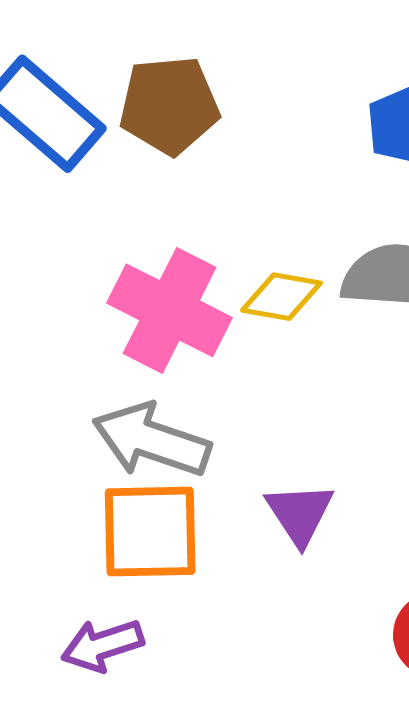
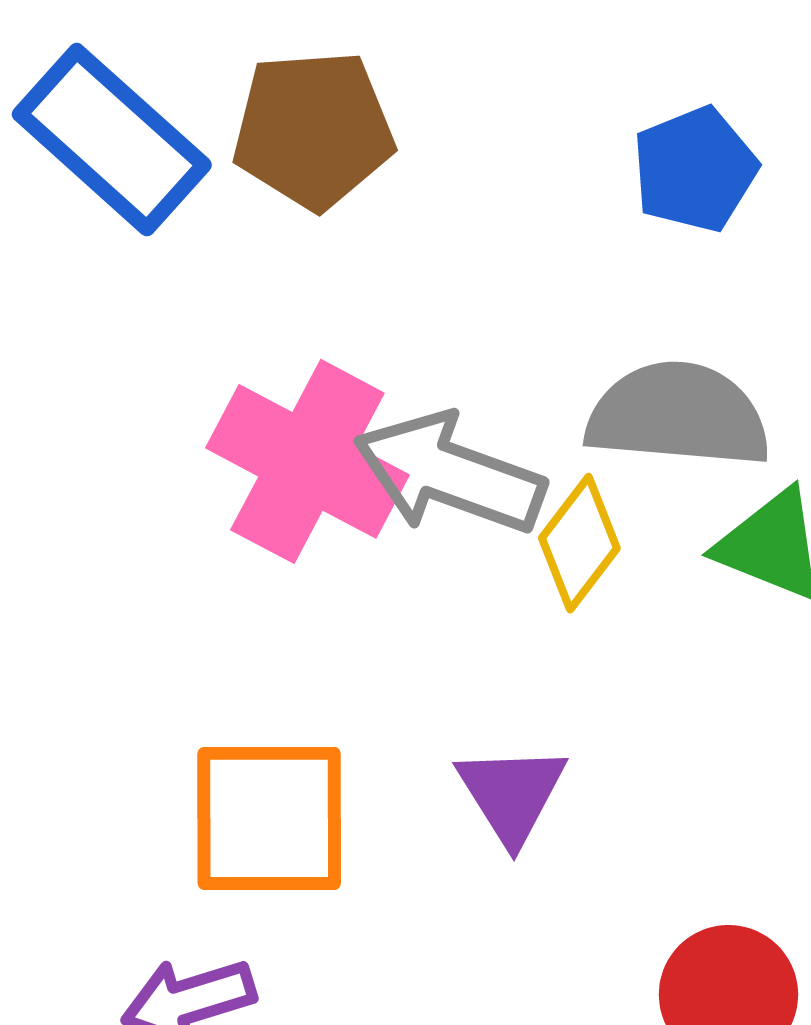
yellow diamond: (282, 297) -> (579, 543), moved, turned -64
gray arrow: (151, 440) -> (449, 474), moved

